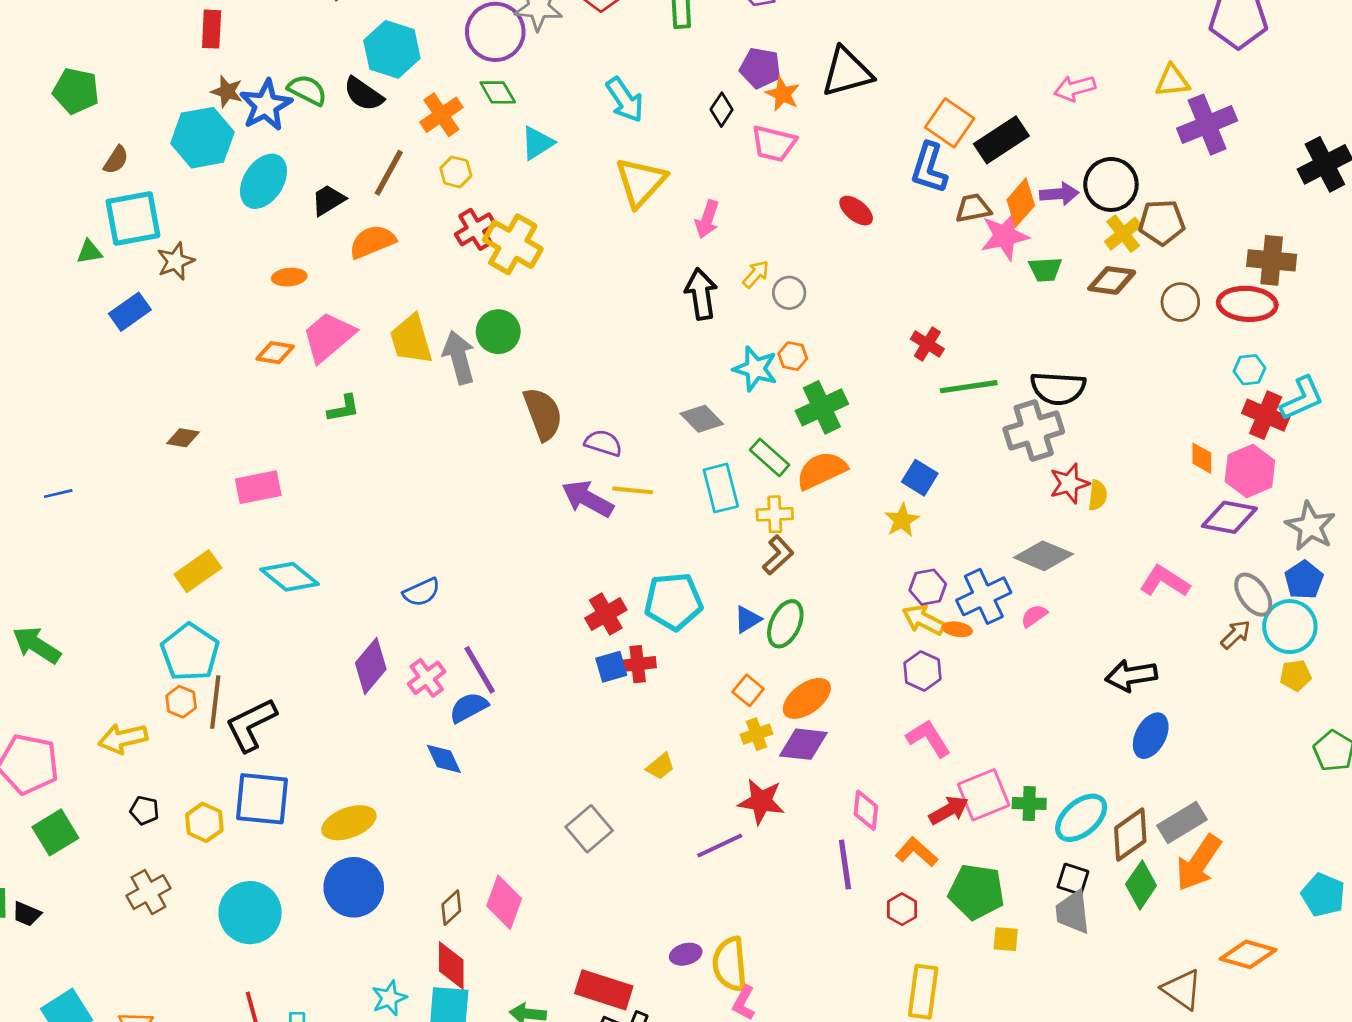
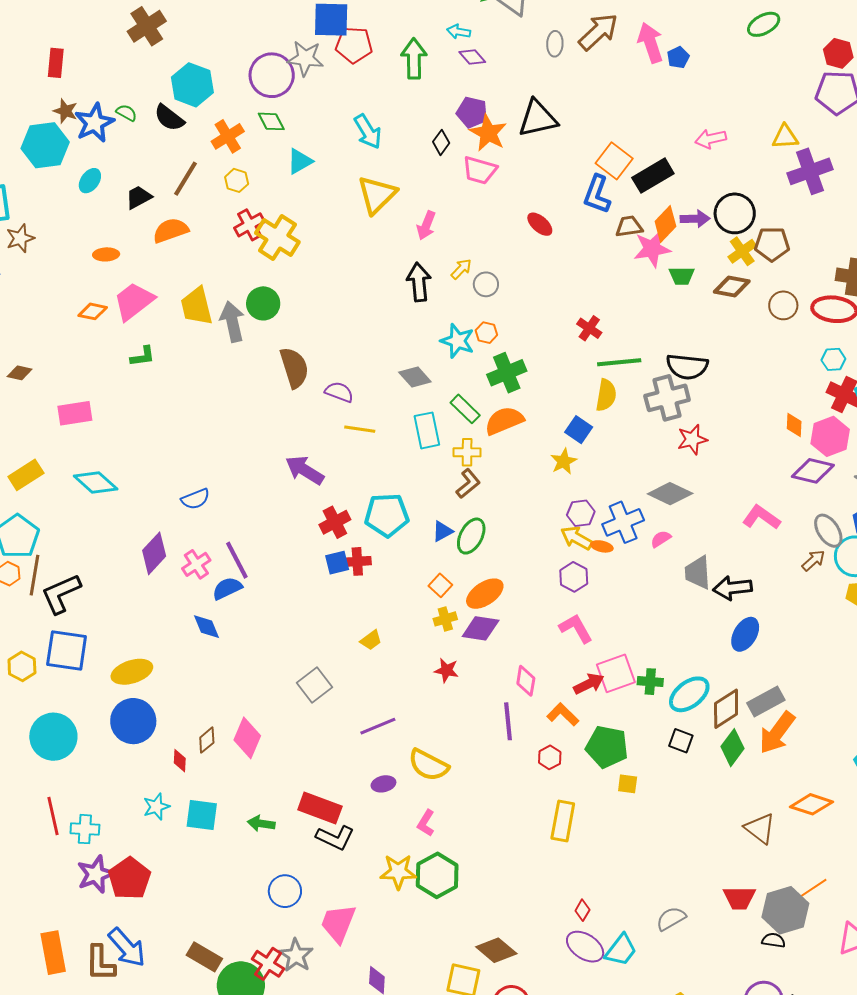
green semicircle: (307, 90) -> (126, 113), size x0.7
orange star: (783, 94) -> (488, 133), size x1.4
cyan ellipse: (263, 181) -> (90, 181), size x0.6
yellow semicircle: (1098, 495) -> (606, 395), moved, size x1.4
purple arrow: (588, 499) -> (305, 470), moved
red star: (761, 801) -> (446, 670), size x0.7
purple line: (720, 845) -> (378, 726), moved
gray trapezoid: (1073, 912) -> (698, 573), moved
yellow semicircle: (730, 964) -> (428, 765), moved, turned -60
red diamond: (451, 965) -> (180, 761), moved, size x0.6

